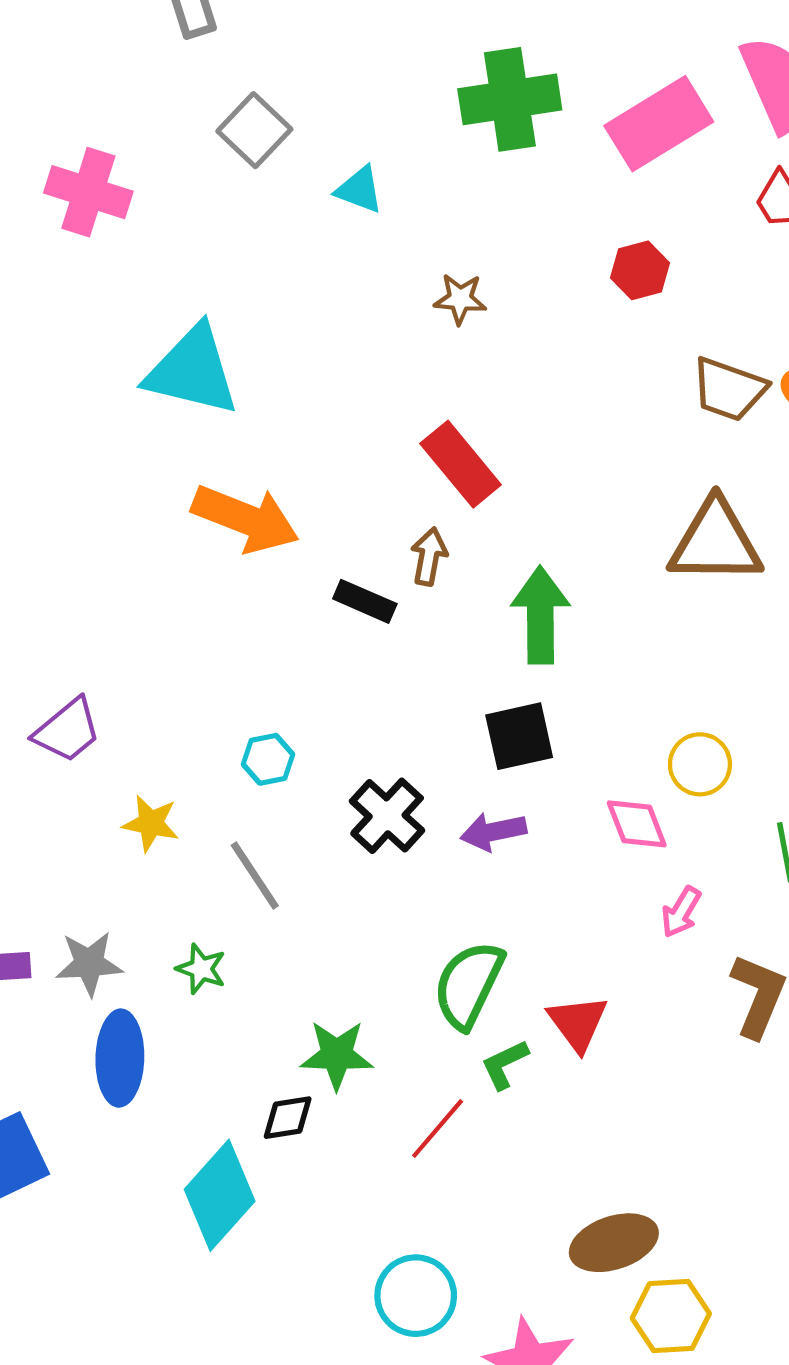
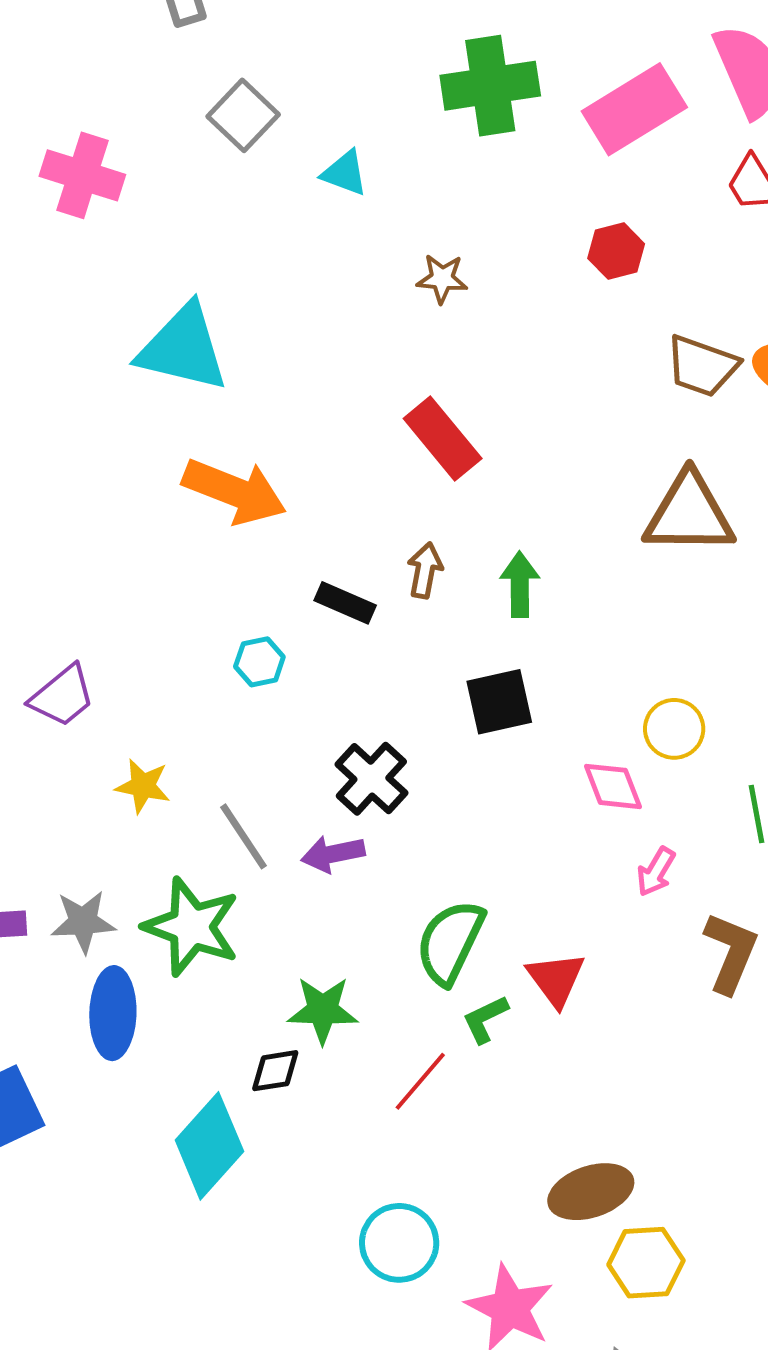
brown arrow: (429, 557) -> (425, 570), moved
black rectangle: (365, 601) -> (345, 603), moved
green arrow: (540, 615) -> (520, 584), size x0.7
cyan hexagon: (268, 759) -> (259, 662), moved
purple arrow: (493, 832) -> (333, 854), moved
green star: (201, 969) -> (192, 927), size x2.0

